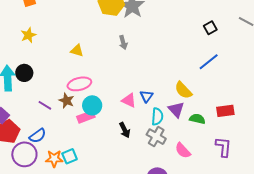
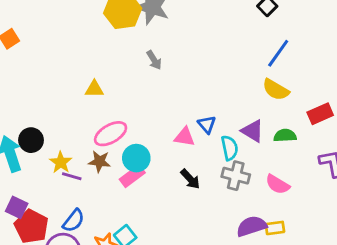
yellow star: (28, 35) -> (61, 162), moved
yellow semicircle: (183, 90) -> (276, 90), moved

